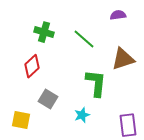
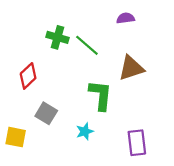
green cross: (44, 32) -> (58, 37), moved

